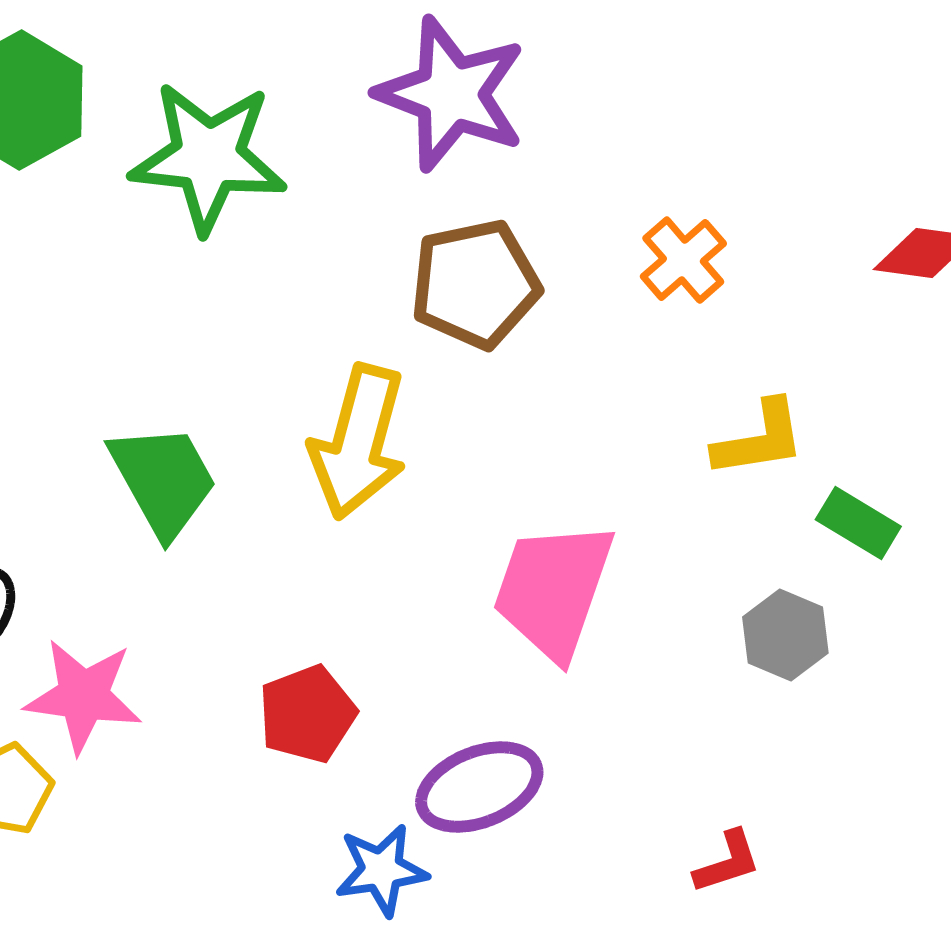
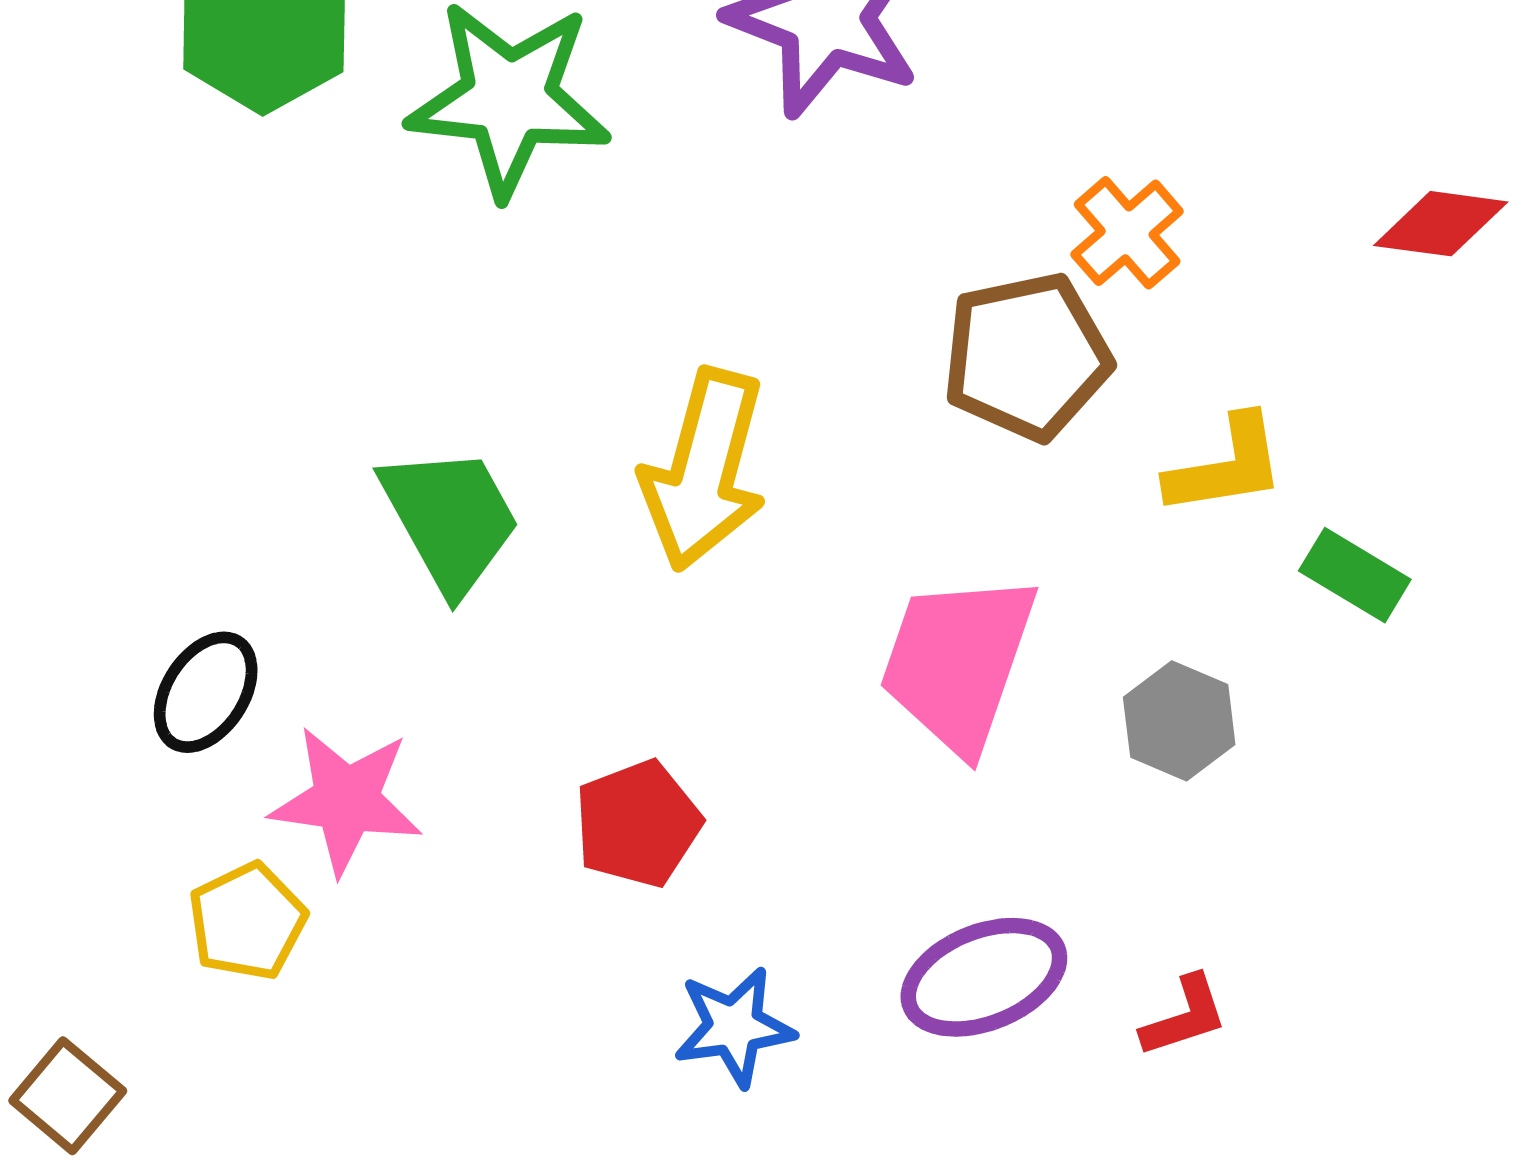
brown pentagon: (475, 284) -> (1027, 356), moved
gray hexagon: (785, 635) -> (1179, 721), moved
purple ellipse: (479, 787) -> (984, 977), moved

